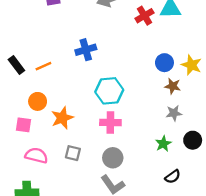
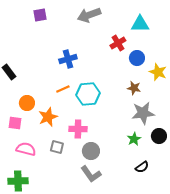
red cross: (144, 16) -> (118, 43), moved
blue circle: (164, 63) -> (137, 58), moved
orange line: (43, 66) -> (63, 89), moved
brown star: (173, 86) -> (134, 88), moved
gray star: (174, 113) -> (143, 113), size x1.6
pink cross: (110, 123) -> (78, 129), moved

